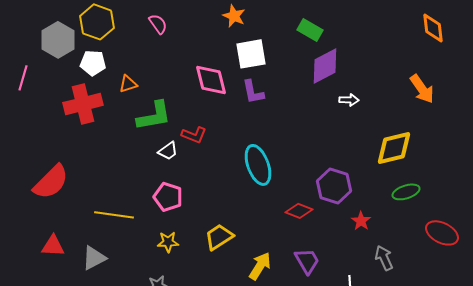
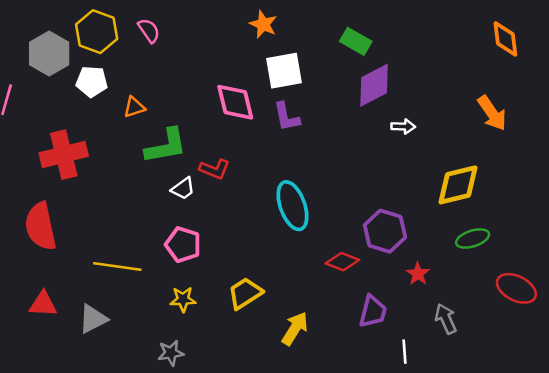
pink semicircle: (158, 24) -> (149, 30), moved
red cross: (83, 104) -> (64, 155), moved
red semicircle: (51, 182) -> (41, 226), turned 123
purple trapezoid: (307, 261) -> (373, 312), moved, turned 44

